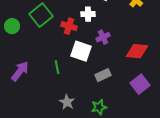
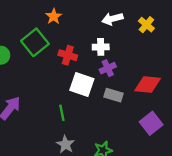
white cross: (88, 14) -> (101, 47), moved
green line: (57, 67) -> (62, 113), moved
gray rectangle: (103, 75) -> (114, 95), moved, turned 42

